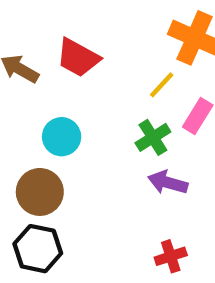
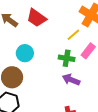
green cross: (153, 137) -> (67, 58), turned 35

